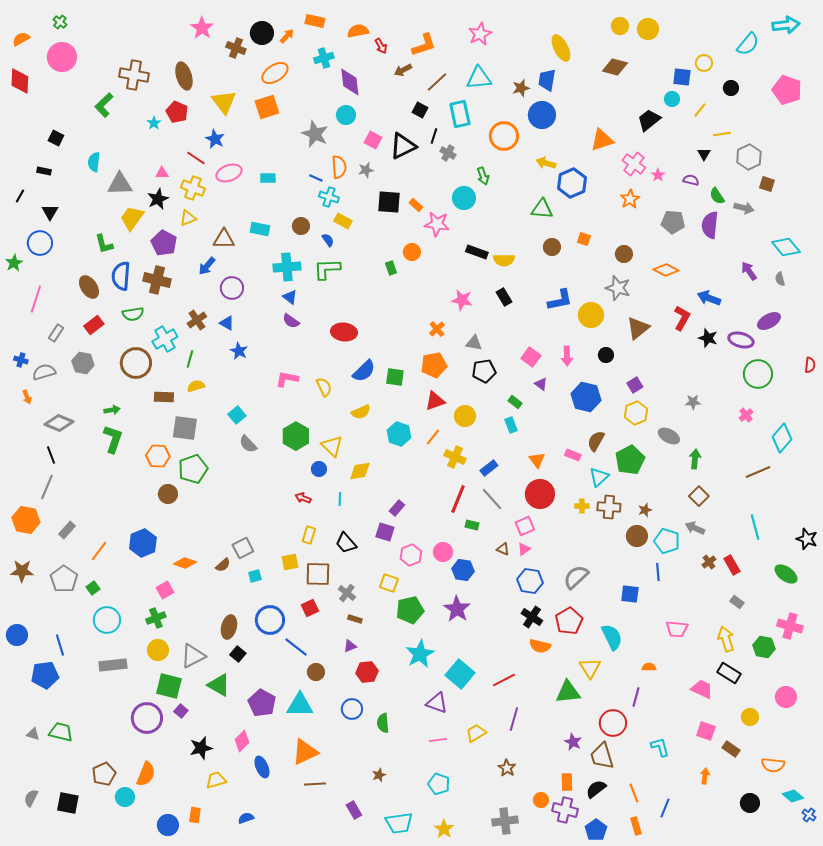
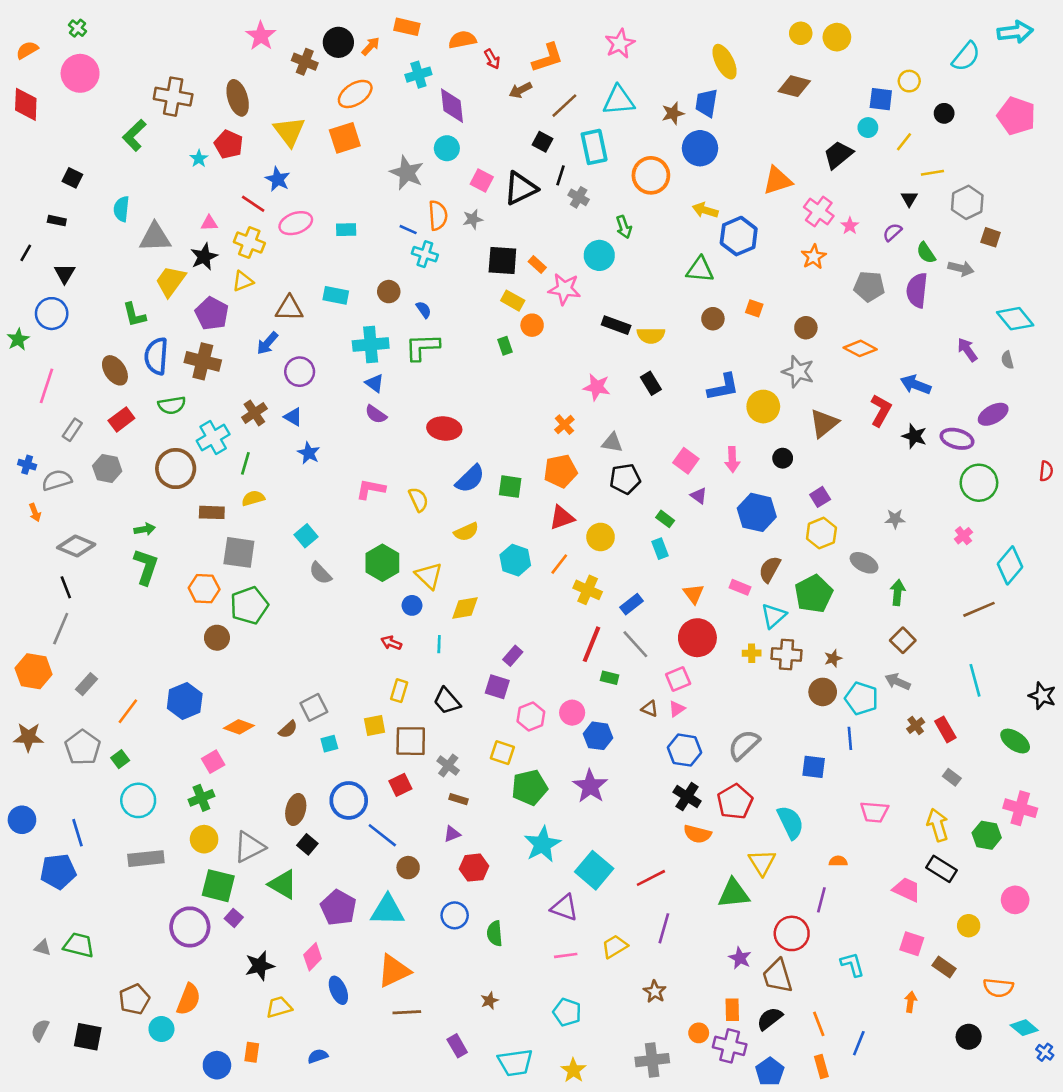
purple semicircle: (691, 180) -> (892, 232), turned -56
yellow rectangle: (343, 221) -> (513, 301), moved

